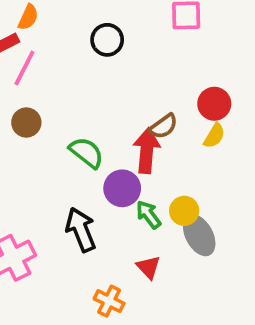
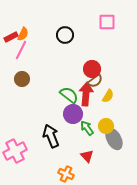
orange semicircle: (28, 17) -> (23, 34), moved
red circle: (214, 104) -> (92, 69), moved
yellow semicircle: (214, 136) -> (108, 96), moved
green semicircle: (86, 153) -> (69, 95), moved

